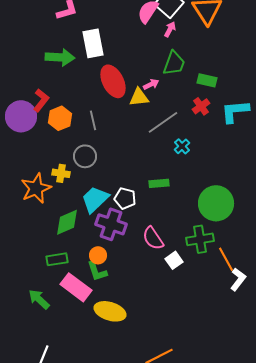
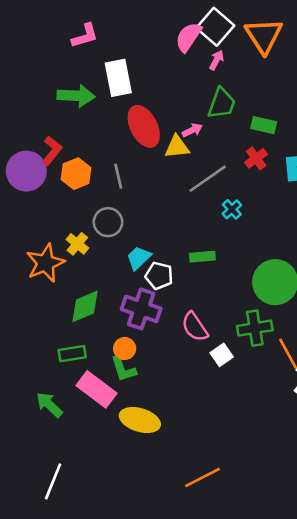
yellow cross: (61, 173) -> (77, 244), turned 30
cyan trapezoid: (95, 199) -> (139, 258), moved, size x0.7

